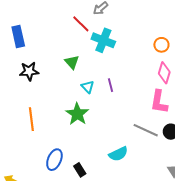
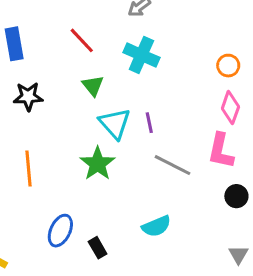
red line: (81, 24) -> (82, 40), moved
cyan triangle: (88, 87) -> (115, 124), size x1.6
gray line: (146, 130) -> (172, 165), moved

